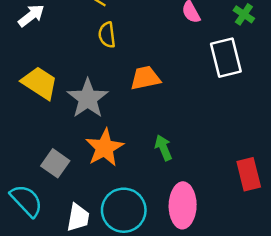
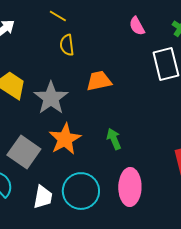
gray square: (55, 163) -> (24, 152), size x1.4

